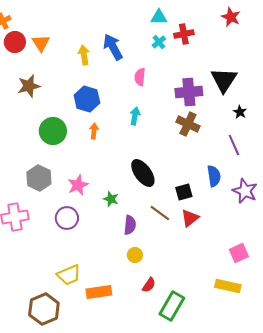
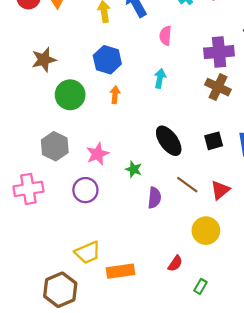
brown star: (29, 86) -> (44, 60), moved
black square: (184, 192) -> (214, 141), moved
yellow circle: (135, 255) -> (206, 231), moved, size x1.6
green rectangle: (172, 306) -> (200, 286), size x0.5

